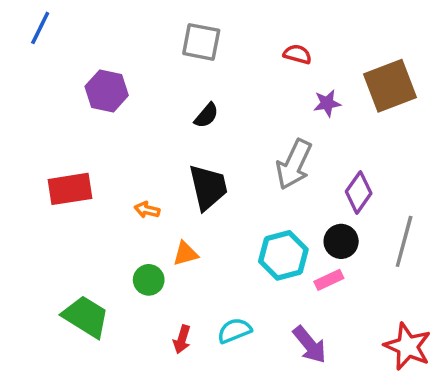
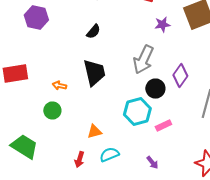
black circle: (341, 241) -> (155, 88), moved
orange triangle: (185, 254) -> (94, 132), moved
green circle: (149, 280) -> (52, 110), moved
purple arrow: (310, 345) -> (152, 162), size x0.6

